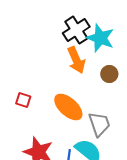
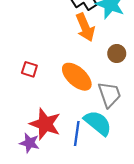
brown circle: (109, 74) -> (117, 54), moved

